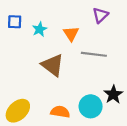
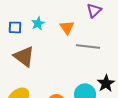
blue square: (15, 22) -> (15, 27), moved
brown triangle: (53, 65) -> (24, 56), moved

